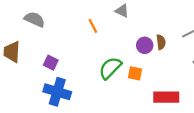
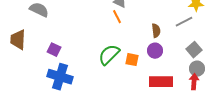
orange line: (93, 26) -> (117, 17), moved
purple circle: (145, 45) -> (155, 51), moved

